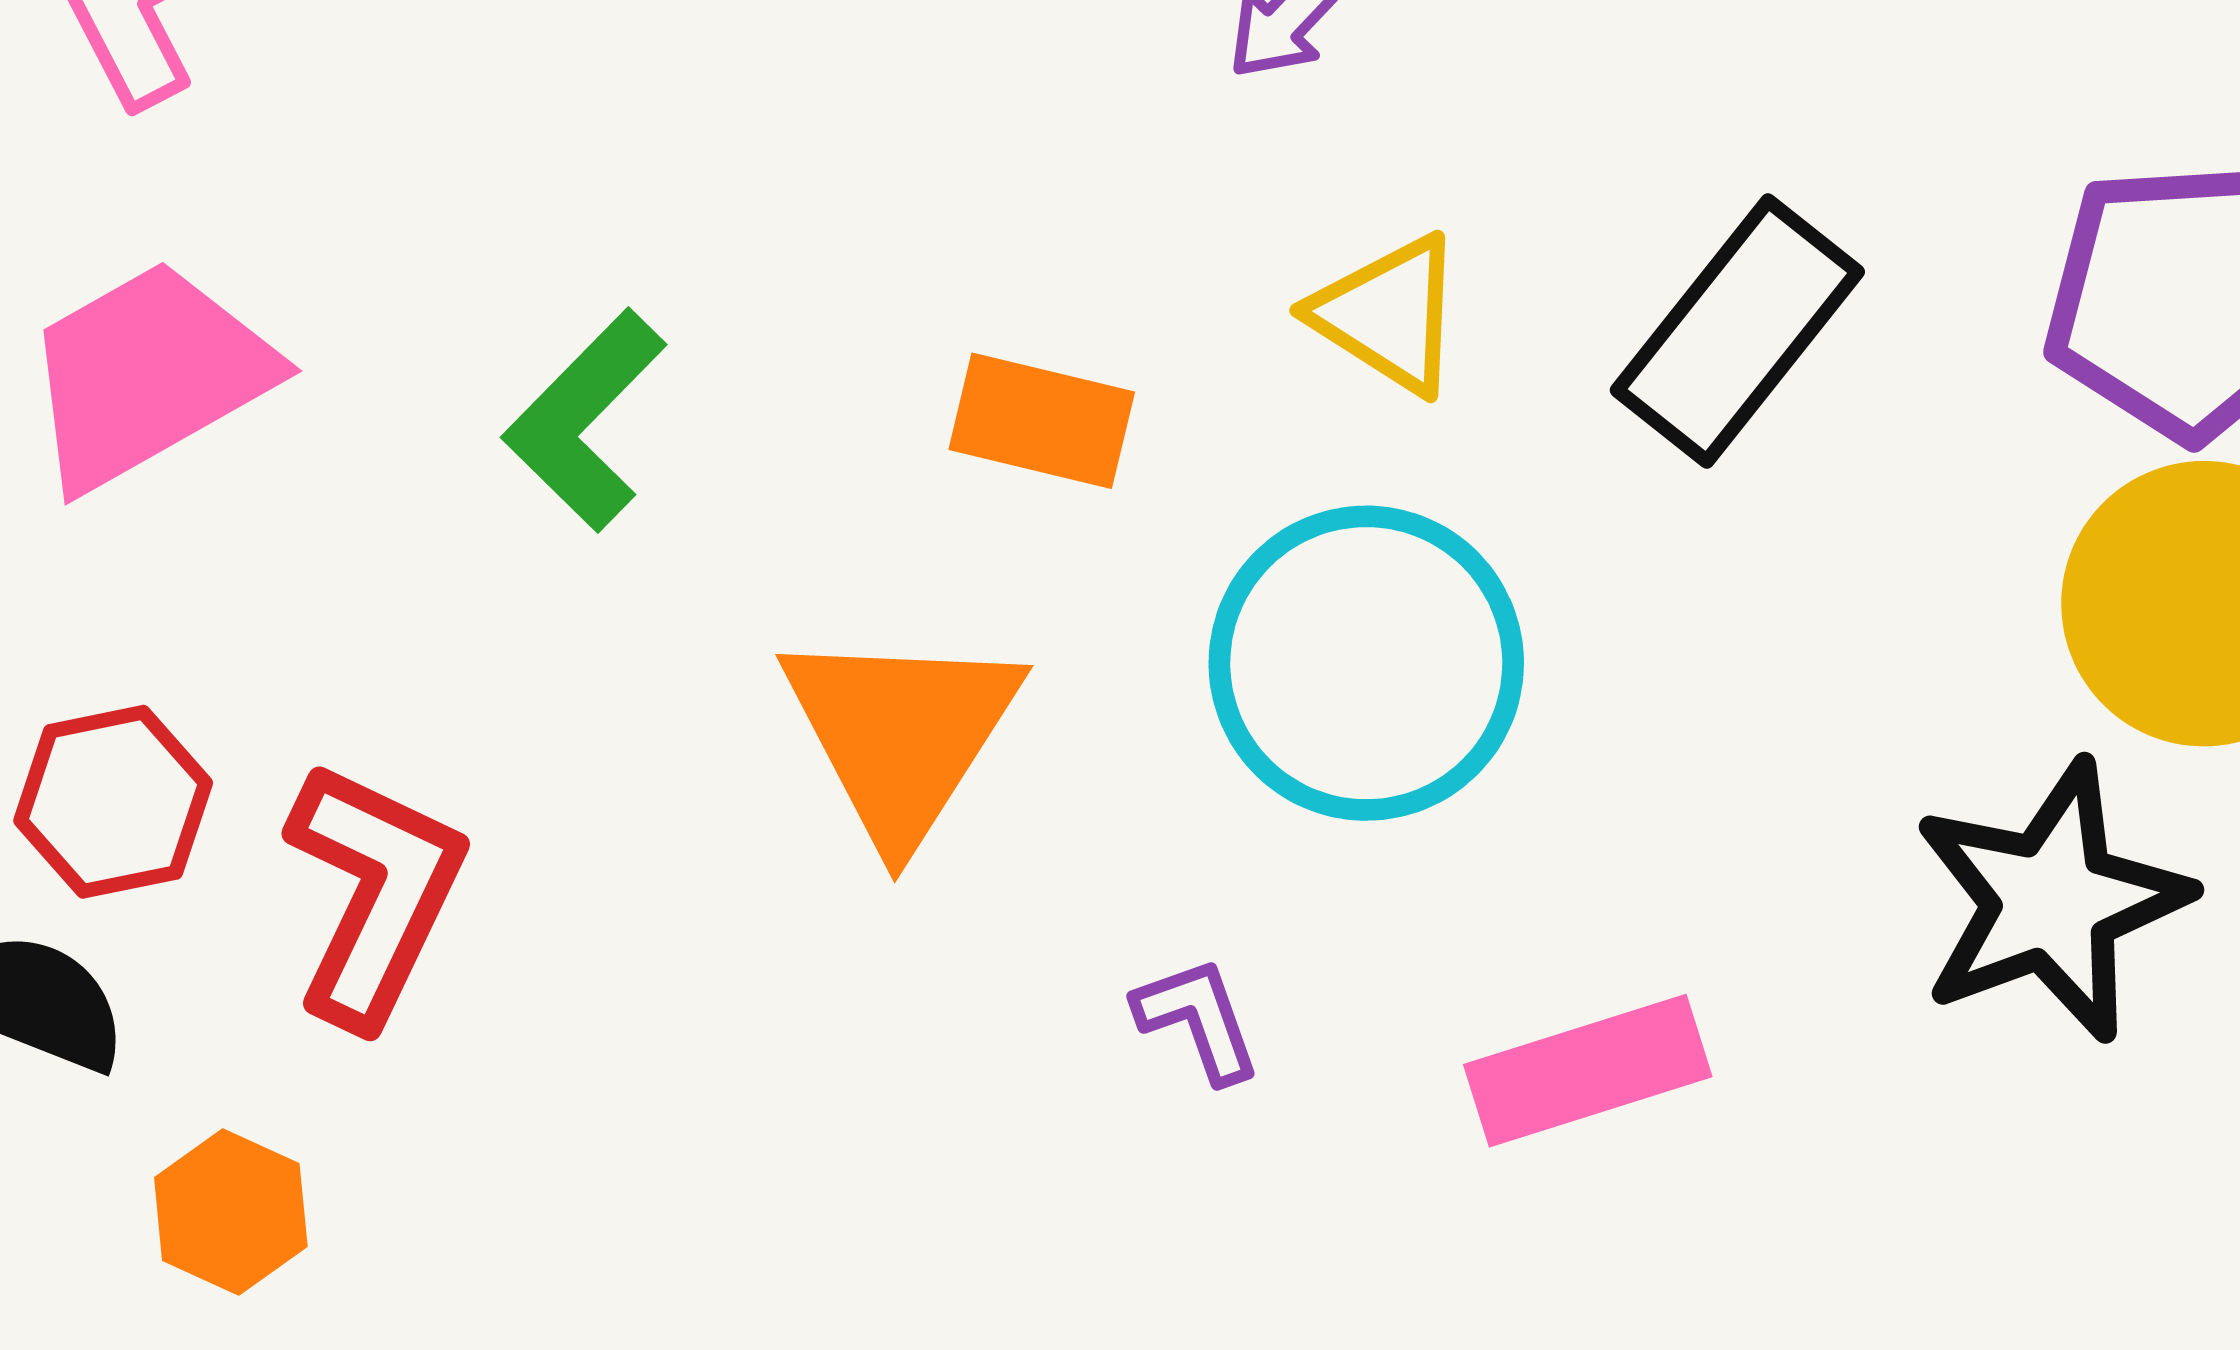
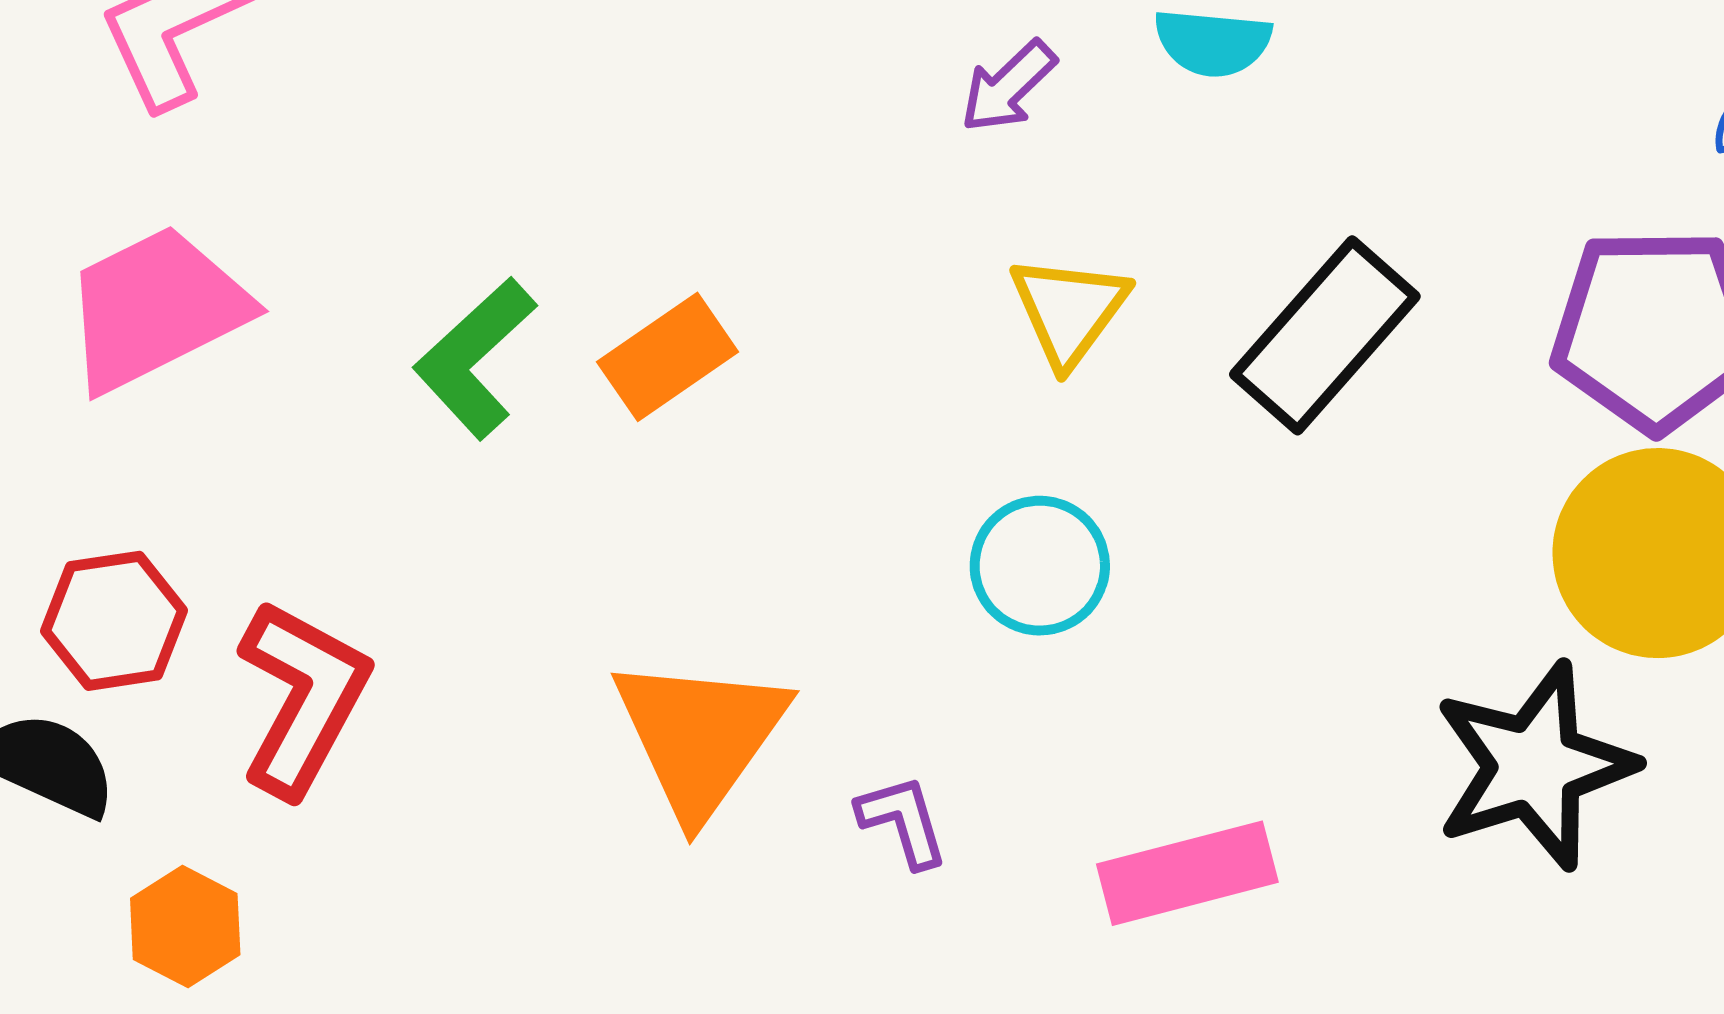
yellow triangle: (1388, 314) -> (1069, 310), turned 31
orange rectangle: (1042, 421) -> (668, 357), moved, turned -51
cyan circle: (1366, 663) -> (1040, 566), size x0.6
orange triangle: (901, 734) -> (700, 736), moved

